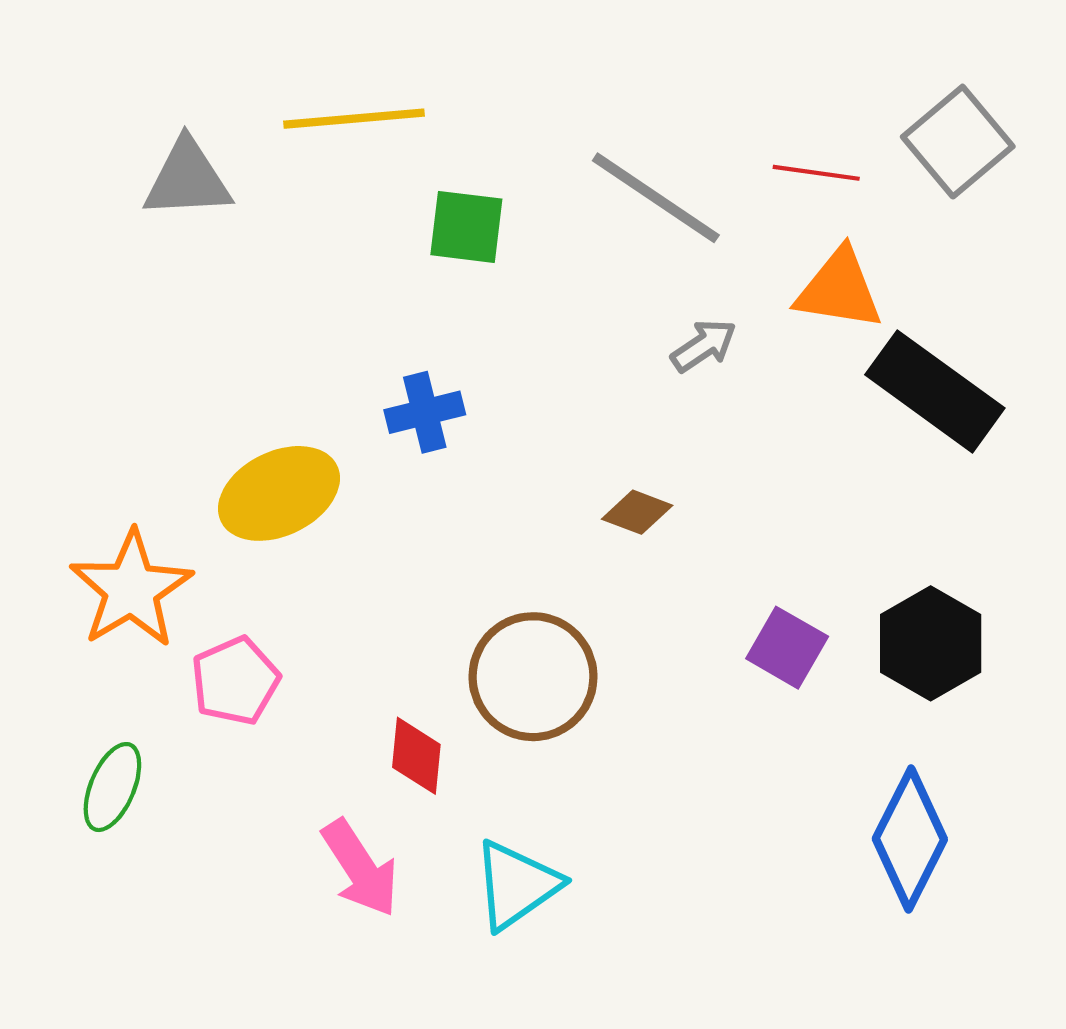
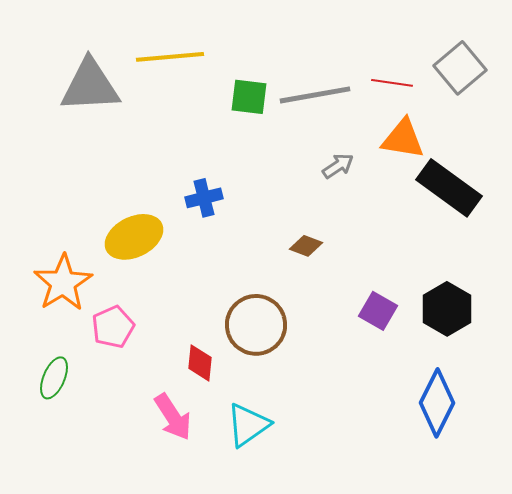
gray triangle: (187, 179) -> (90, 86), size x1.4
gray line: (656, 198) -> (315, 95), turned -44
green square: (466, 227) -> (249, 97), moved

